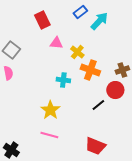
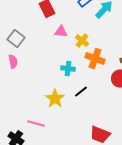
black line: (98, 105) -> (81, 92), moved
pink line: (49, 135) -> (36, 124), moved

